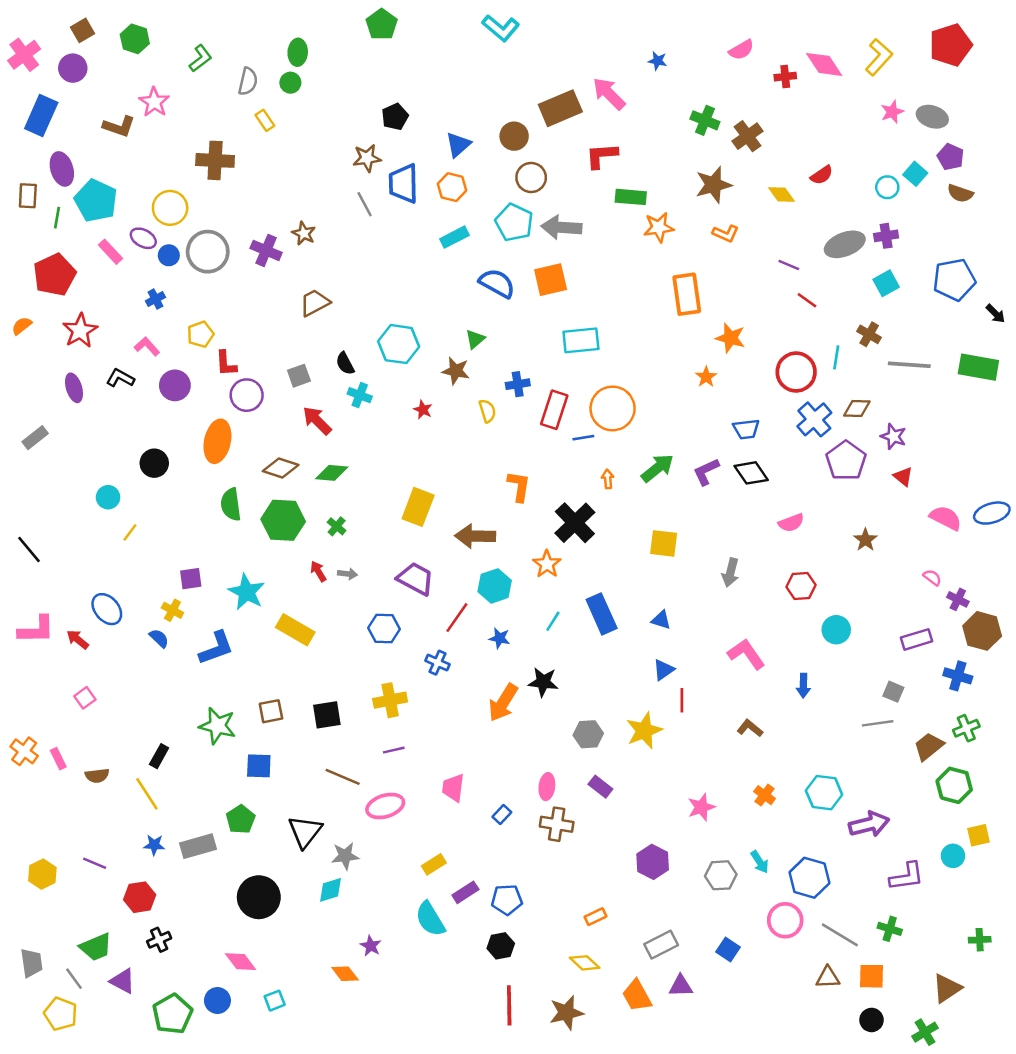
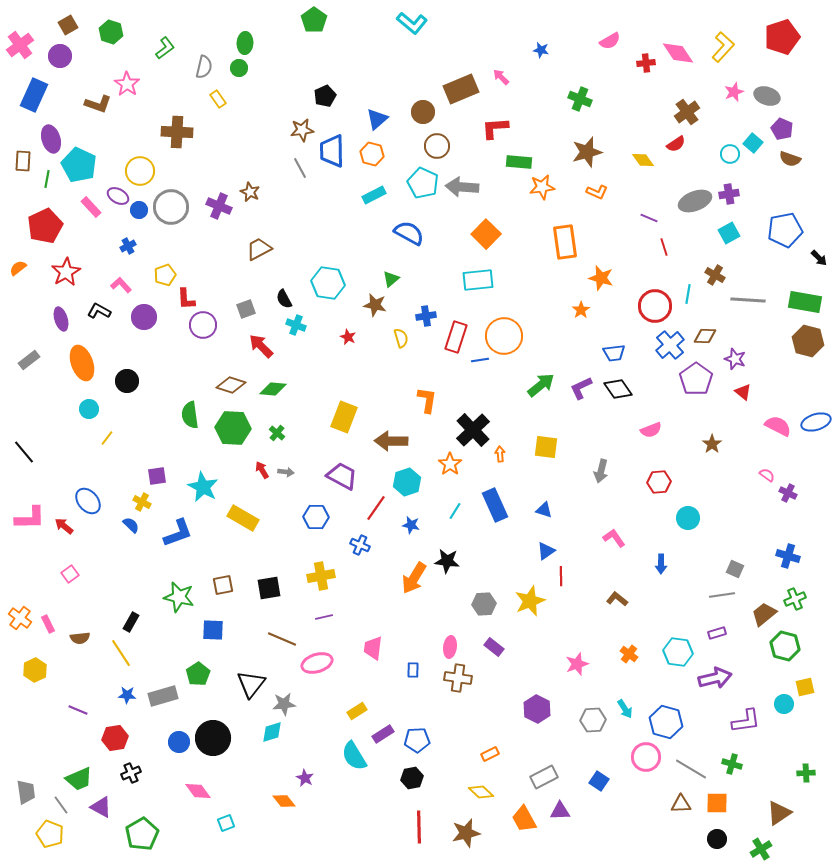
pink arrow: (609, 94) -> (501, 77), size x0.6
brown cross: (747, 136) -> (687, 112), moved
orange square: (551, 280) -> (486, 234), moved, turned -32
red line: (807, 300) -> (664, 247), turned 36
orange ellipse: (217, 441) -> (82, 363), moved, turned -32
orange arrow: (608, 479) -> (500, 454), moved
brown hexagon: (982, 631) -> (808, 341), moved
purple rectangle: (916, 639) -> (717, 633), moved, size x0.7
pink L-shape: (746, 654) -> (614, 538), size x0.7
blue rectangle: (502, 815) -> (413, 670), turned -42
yellow hexagon: (42, 874) -> (35, 670), moved
blue circle: (217, 1001) -> (179, 742), moved

